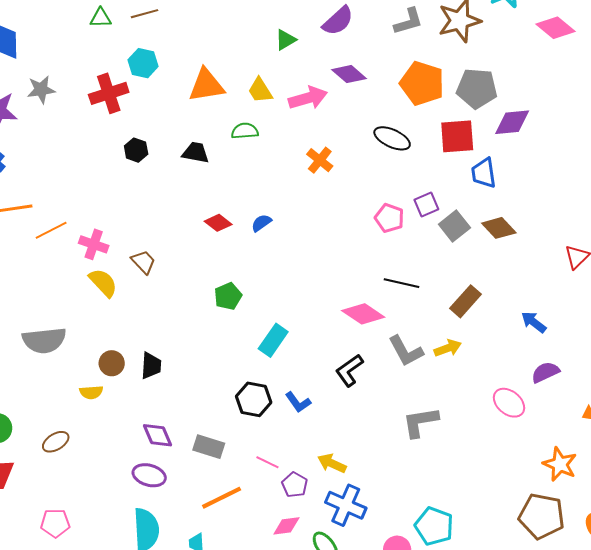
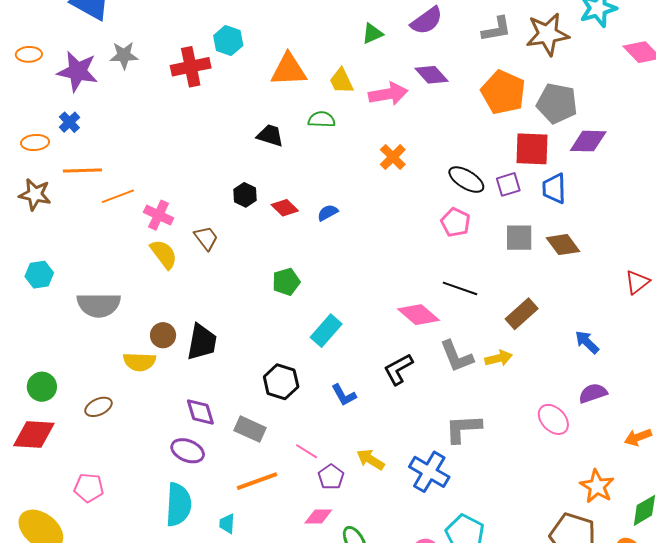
black ellipse: (392, 138) -> (466, 180), moved
black hexagon: (136, 150) -> (245, 195), moved
purple square: (426, 204) -> (508, 184), moved
gray square: (454, 226) -> (519, 238), turned 32
black trapezoid: (151, 366) -> (202, 342), size x1.4
yellow semicircle: (91, 392) -> (139, 362), size x1.4
black hexagon: (254, 399) -> (281, 382), moved
blue cross: (346, 505) -> (429, 472), moved

